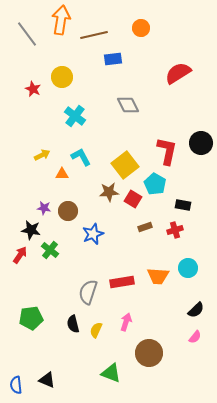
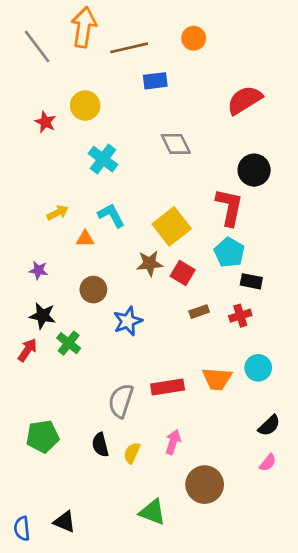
black circle: (201, 143) -> (254, 170), moved
cyan pentagon: (155, 184) -> (229, 252), moved
purple star: (44, 208) -> (38, 270), moved

